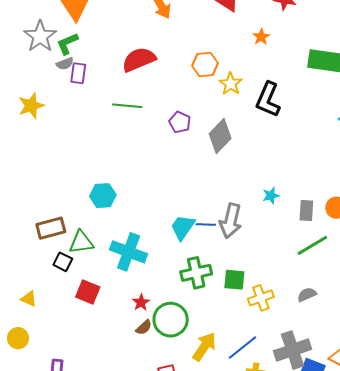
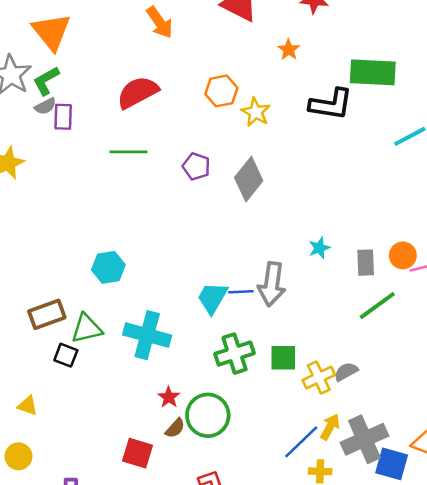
black L-shape: (268, 100) -> (331, 104), moved, turned -99
red square: (88, 292) -> (138, 453), moved
gray semicircle: (307, 295) -> (346, 372), moved
yellow arrow: (204, 347) -> (330, 427), moved, size x0.7

